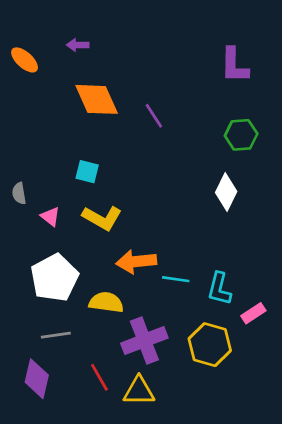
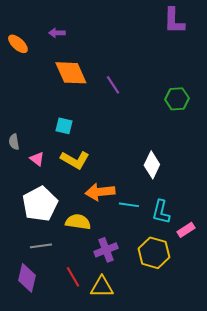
purple L-shape: (234, 65) -> (174, 21), moved
white diamond: (226, 192) -> (152, 165), moved
purple cross: (144, 341) -> (106, 250), size x0.7

